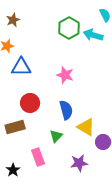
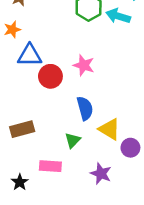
red circle: (30, 103) -> (50, 76), moved
pink rectangle: (38, 157) -> (50, 166), turned -66
purple star: (79, 163) -> (101, 174), turned 30

